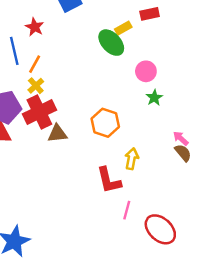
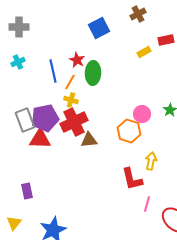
red star: (35, 27) -> (77, 60), moved
green ellipse: (111, 43) -> (93, 73), moved, turned 45
pink circle: (146, 71) -> (142, 114), moved
yellow cross: (36, 86) -> (71, 100), turned -32

